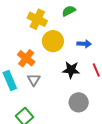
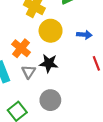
black star: (71, 70) -> (49, 63), moved
gray circle: (79, 102) -> (50, 100), moved

